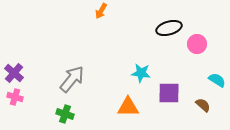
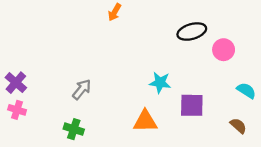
gray arrow: (72, 79) -> (82, 89), size x0.7
brown semicircle: (203, 105) -> (238, 126), moved

